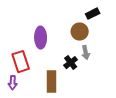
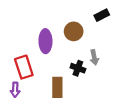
brown circle: (80, 32) -> (74, 31), moved
black cross: (71, 63) -> (78, 68), turned -32

